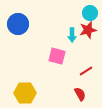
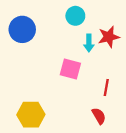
cyan circle: (90, 13) -> (75, 16), moved
red line: (86, 71) -> (106, 88), turned -48

